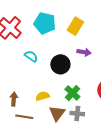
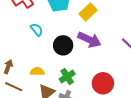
purple arrow: (84, 52) -> (89, 40), size x1.6

